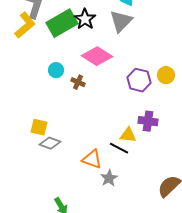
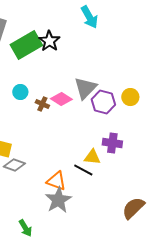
gray triangle: (121, 21) -> (85, 88), moved
pink diamond: (97, 56) -> (61, 99), moved, size x0.7
gray star: (109, 178) -> (58, 200), moved, size x1.5

